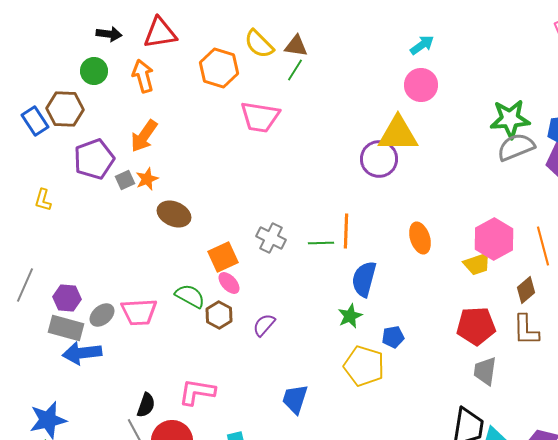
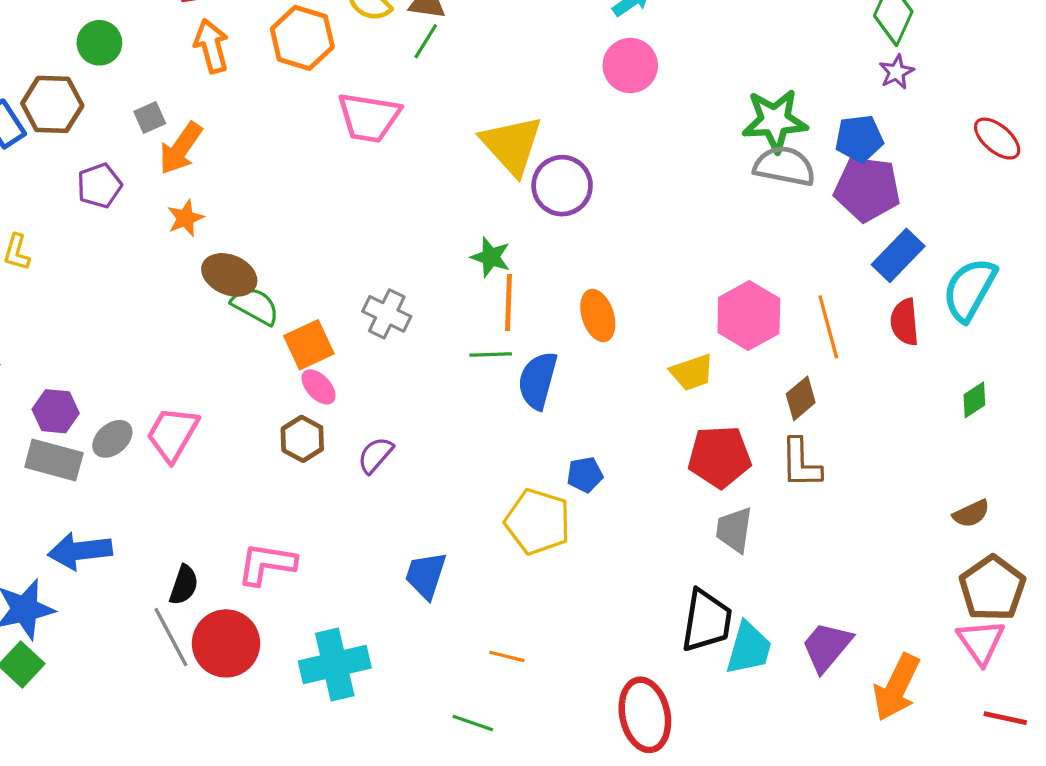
orange arrow: (143, 76) -> (211, 46), moved
yellow triangle: (398, 134) -> (512, 145), moved, turned 48
gray semicircle: (516, 147) -> (784, 166), turned 33
purple pentagon: (94, 159) -> (99, 186), size x0.7
gray square: (125, 180) -> (150, 117), moved
orange ellipse: (420, 238) -> (598, 315), moved
green line: (321, 243) -> (491, 354), moved
yellow trapezoid: (477, 264) -> (692, 372), moved
green semicircle: (190, 296) -> (255, 306), moved
pink trapezoid: (139, 312) -> (172, 434), turned 123
green star: (350, 316) -> (491, 257), moved, turned -30
blue arrow: (82, 353) -> (80, 551), moved

